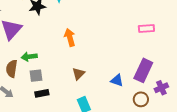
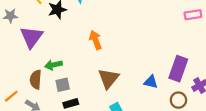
pink rectangle: (146, 29) -> (193, 15), moved
brown triangle: (78, 74) -> (108, 78), size x1.5

